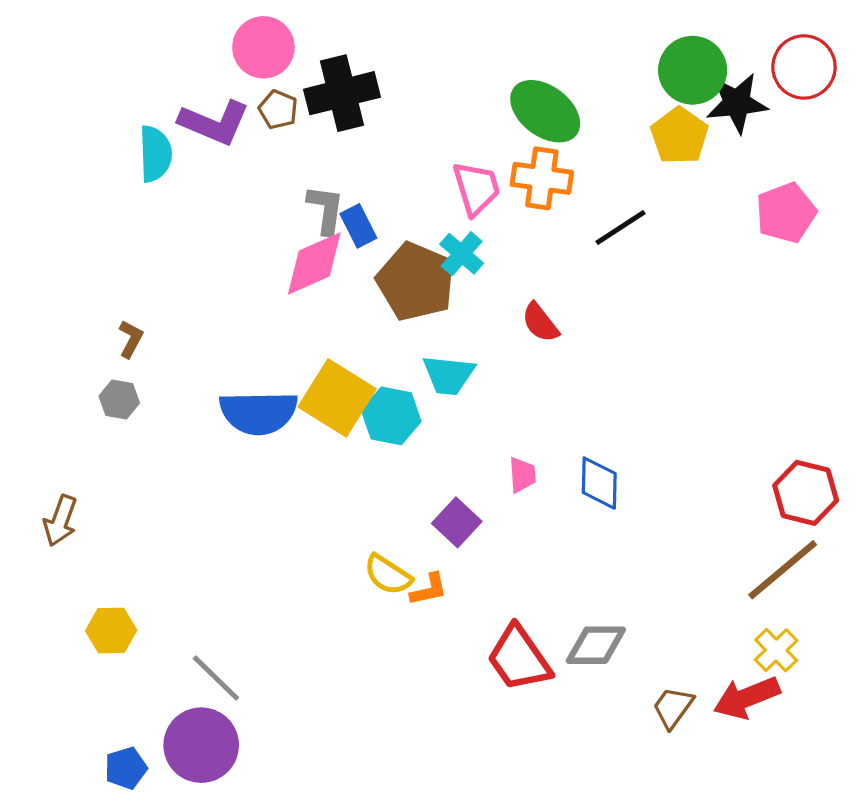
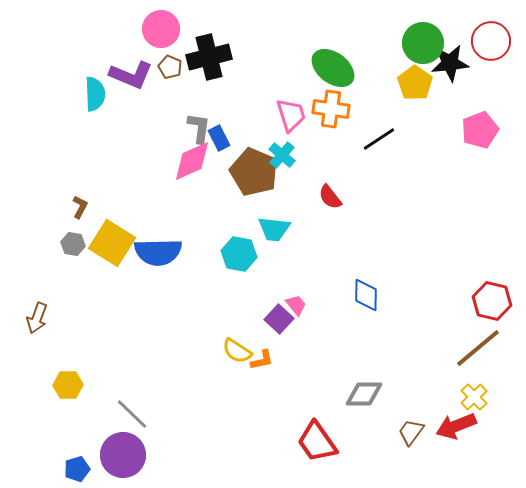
yellow square: (337, 398) -> (112, 243), moved
pink trapezoid: (522, 475) -> (296, 305), moved, turned -35
red trapezoid: (519, 658) -> (317, 442), moved

